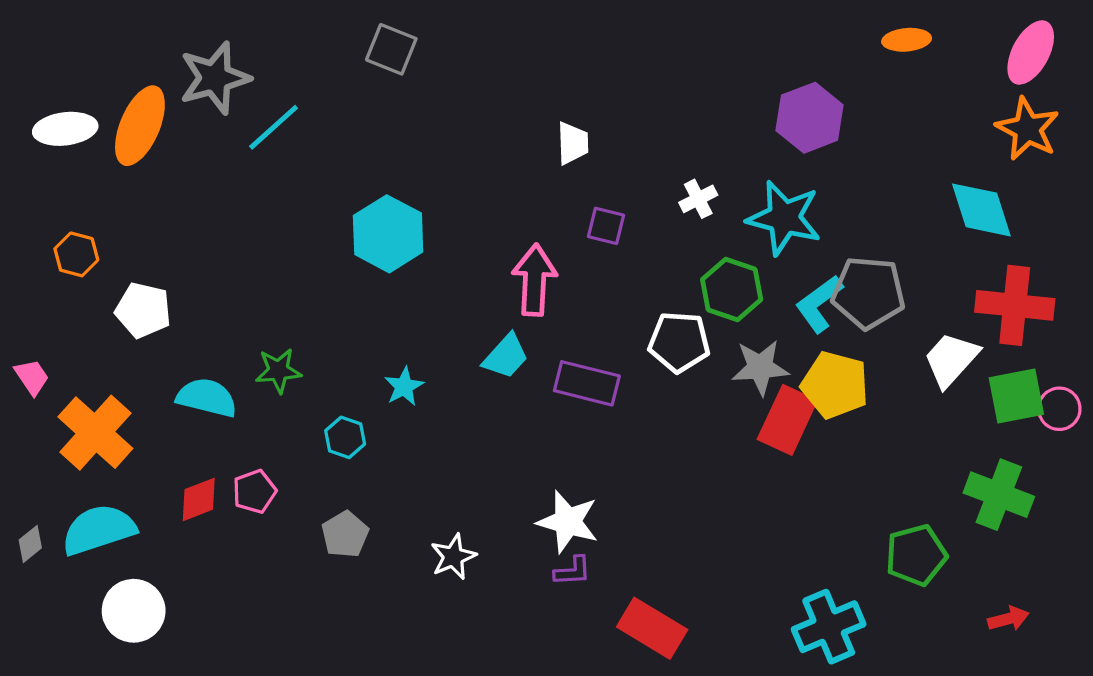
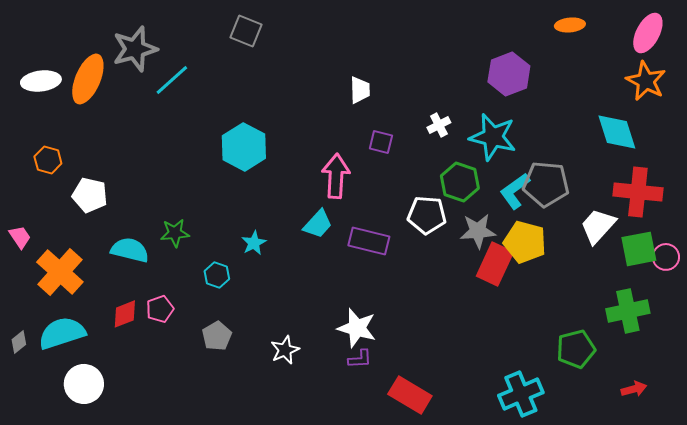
green cross: (999, 495) -> (628, 311), turned -33

